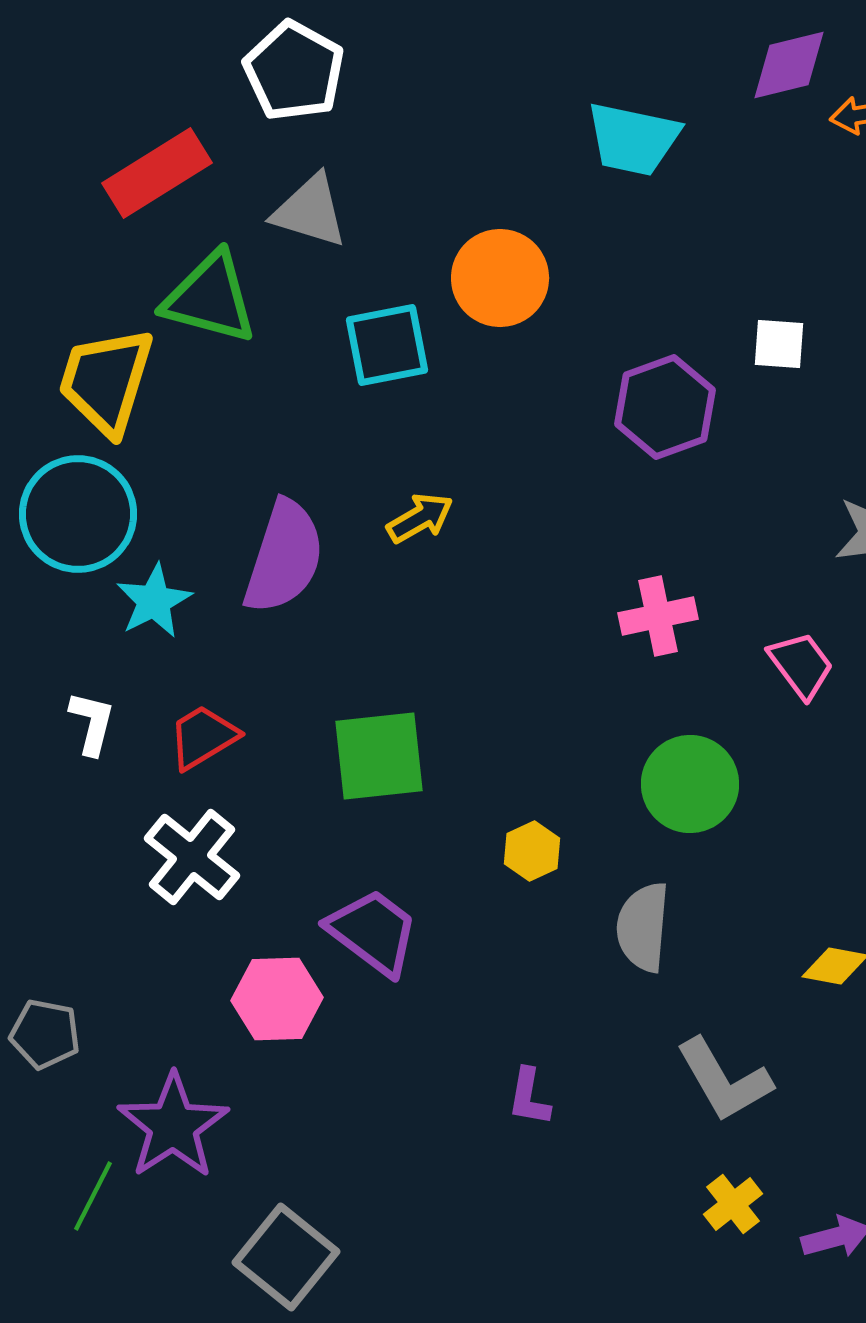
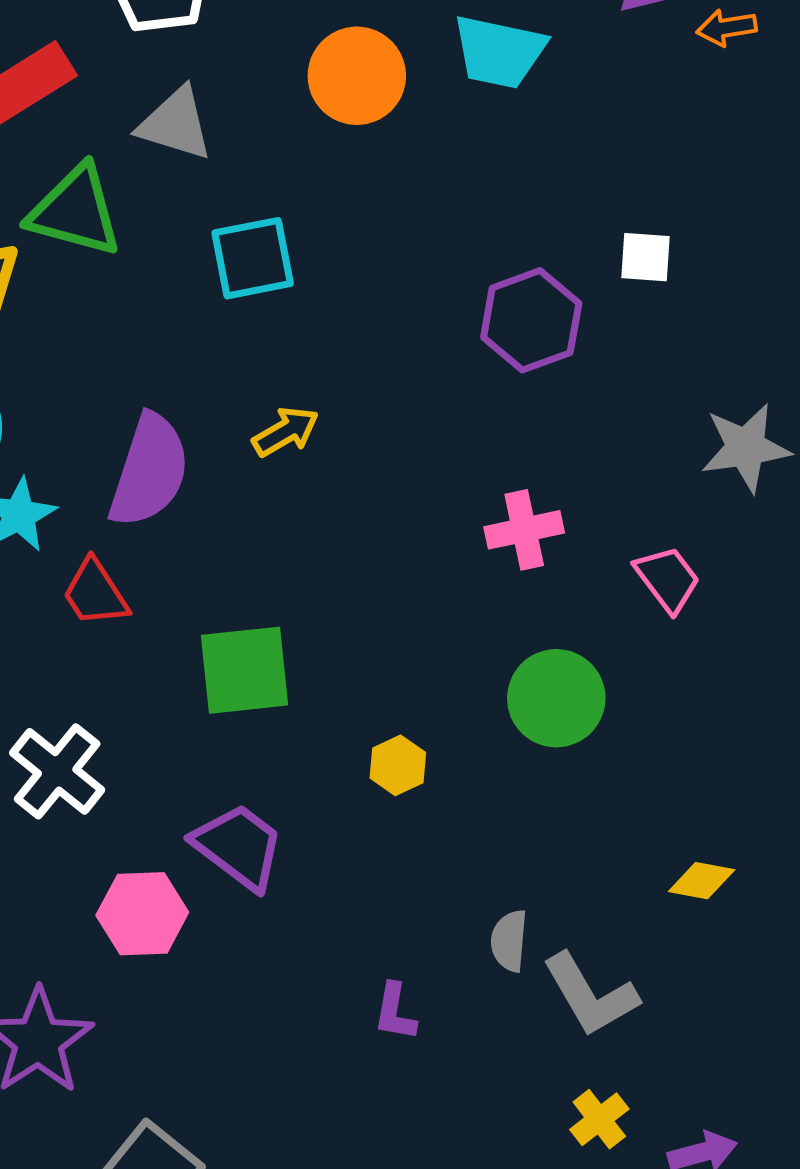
orange circle: (500, 278) -> (357, 76), moved
red trapezoid: (203, 737) -> (95, 593), moved, turned -92
gray semicircle: (643, 927) -> (509, 941), moved, size x0.7

